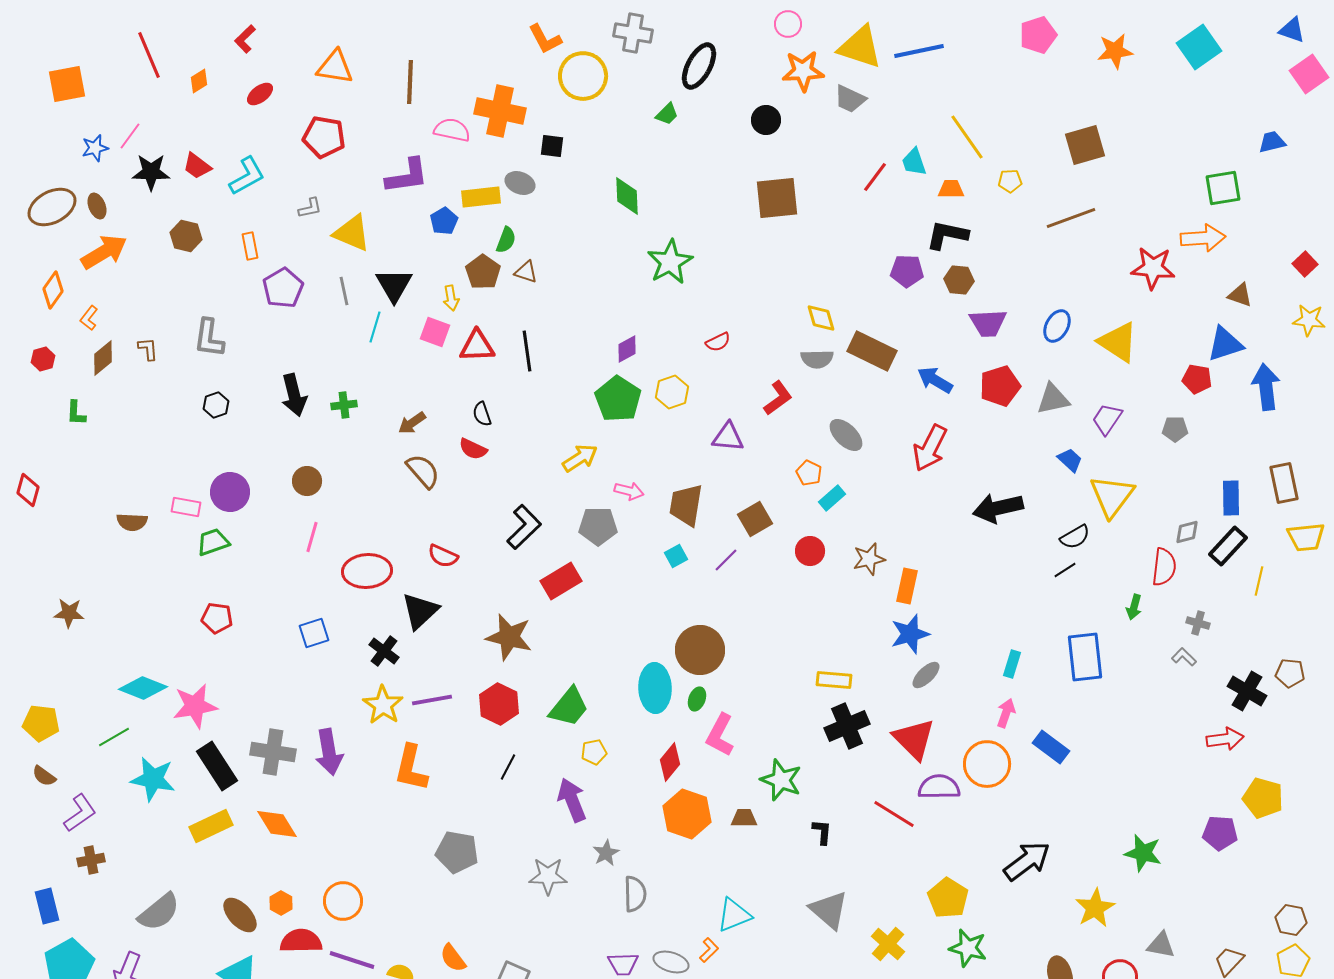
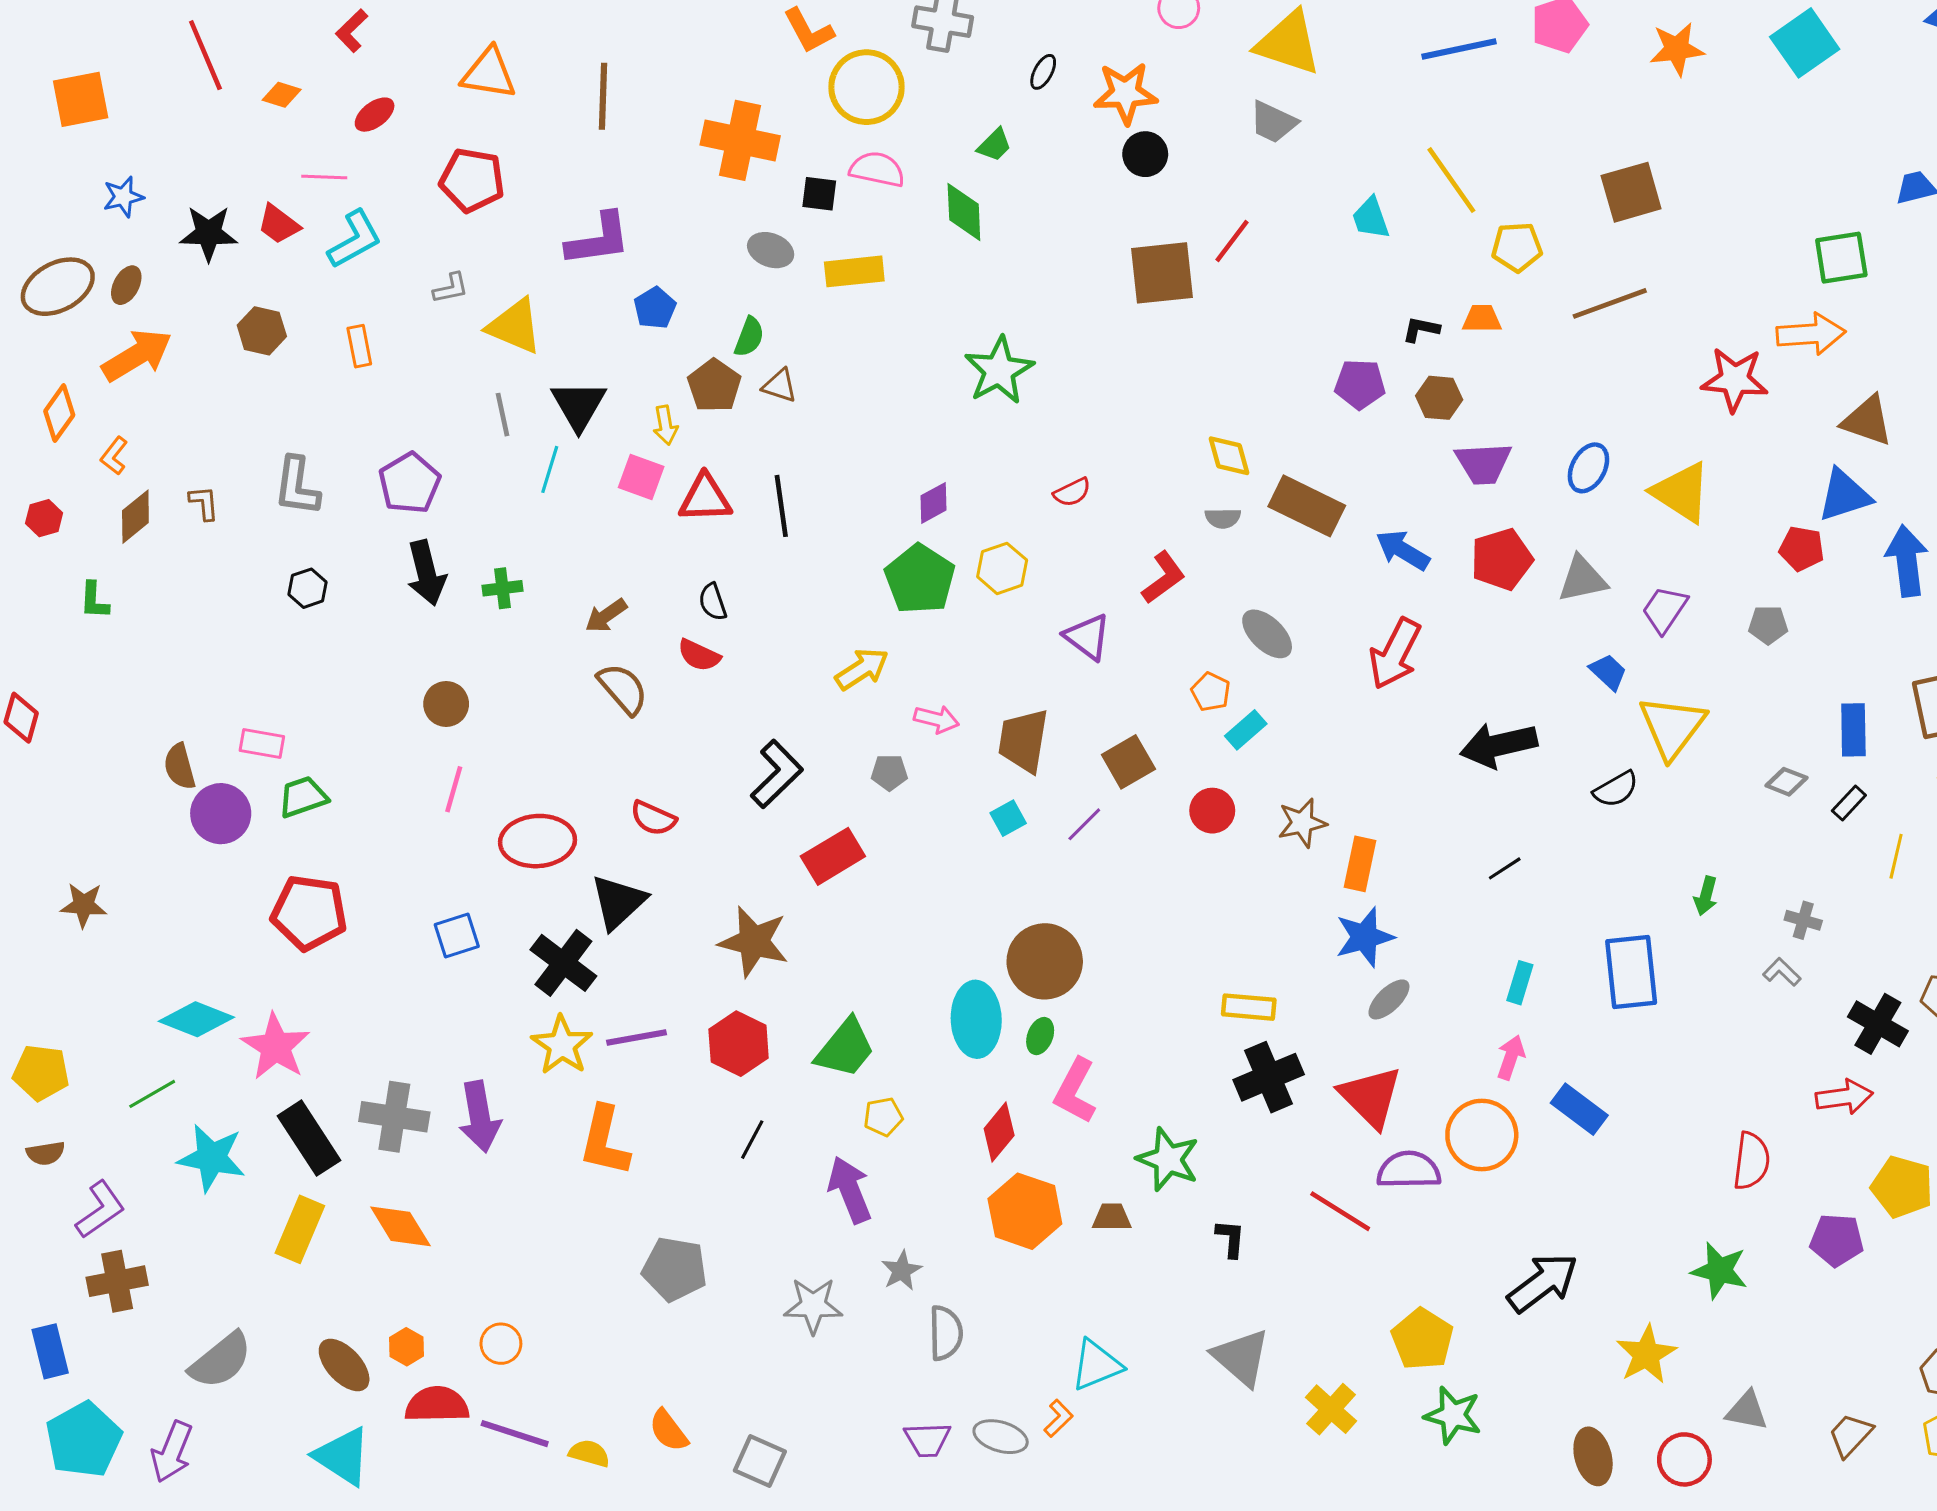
blue line: (919, 51) -> (1459, 49), moved
black ellipse: (699, 66) -> (1043, 72), size x0.5
orange star: (803, 71) -> (1125, 93), moved
orange diamond: (199, 81) -> (282, 95), turned 50
pink semicircle: (452, 130) -> (877, 169), moved
pink line: (130, 136) -> (324, 177), moved, turned 56
red line: (875, 177) -> (1232, 241), moved
yellow pentagon: (1010, 181) -> (1517, 247), size x1.4
orange trapezoid: (951, 189) -> (1482, 319), moved
green diamond: (627, 196) -> (964, 212), moved
yellow rectangle: (481, 197) -> (854, 271), moved
brown ellipse: (97, 206) -> (126, 285), turned 50
black L-shape: (947, 235) -> (1421, 329), size x0.6
purple pentagon: (283, 288) -> (410, 483), moved
brown triangle: (1240, 295) -> (1867, 421), size x1.4
gray semicircle: (817, 359) -> (1223, 518), size x0.7
purple triangle: (728, 437) -> (1087, 637), turned 32
purple circle: (230, 492) -> (221, 814), moved
brown semicircle: (132, 522) -> (180, 766), turned 72
gray pentagon: (598, 526) -> (889, 773), size x0.6
gray diamond: (1187, 532) -> (1786, 782), turned 36
black rectangle: (1228, 546) -> (1849, 803), size x0.6
red semicircle: (1164, 567) -> (1751, 1161), moved
black line: (1065, 570) -> (1505, 868), moved
red pentagon: (217, 618) -> (309, 913), size x1.6
black cross: (384, 651) -> (563, 963), size x1.4
pink star: (195, 706) -> (276, 1047), turned -30
brown semicircle: (44, 776) -> (46, 1153), turned -45
yellow rectangle: (211, 826) -> (300, 1229), turned -42
brown cross: (91, 860) -> (117, 1281), size x1.4
orange circle: (343, 901) -> (501, 1344), size x0.7

